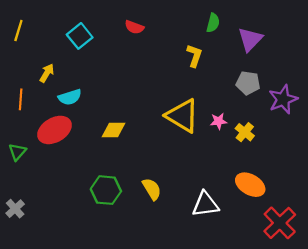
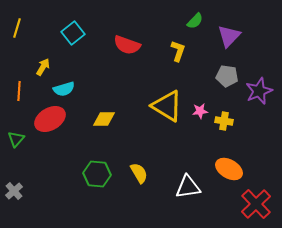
green semicircle: (213, 23) -> (195, 21), turned 30
red semicircle: (134, 27) -> (127, 45), moved, size x1.5
yellow cross: (245, 132) -> (224, 121), turned -30

